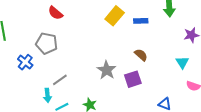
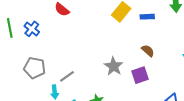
gray pentagon: (47, 43) -> (35, 68), moved
blue cross: (25, 62) -> (32, 29), moved

